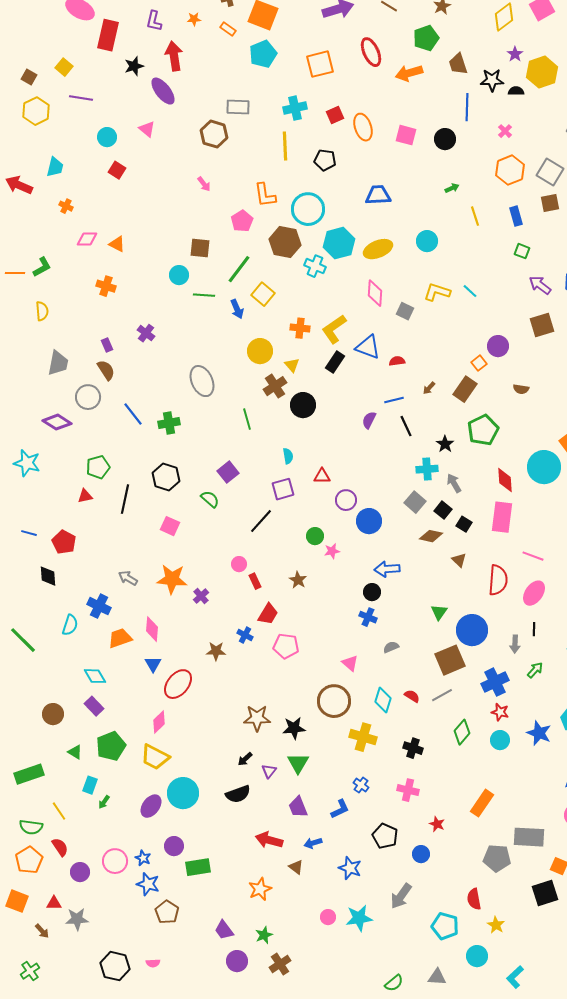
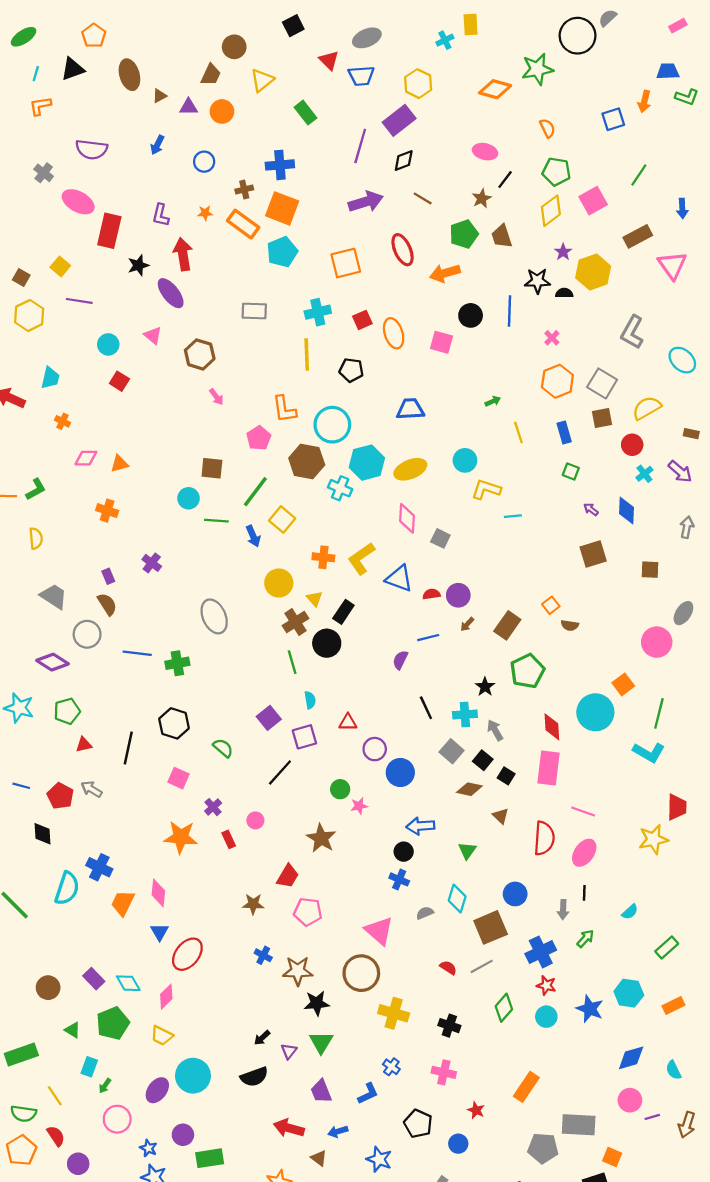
orange rectangle: (228, 29) -> (243, 224), size x1.8
brown trapezoid: (458, 64) -> (502, 236), moved
brown hexagon: (214, 134) -> (200, 354), moved
black circle: (445, 139) -> (471, 315), moved
orange triangle: (117, 244) -> (119, 464), turned -42
purple arrow: (540, 285) -> (591, 509), size x0.6
cyan line: (470, 291) -> (513, 516), turned -49
yellow L-shape: (437, 292) -> (486, 489), moved
purple circle: (498, 346) -> (458, 595), moved
black rectangle: (335, 362) -> (343, 612), moved
gray trapezoid: (58, 363) -> (54, 596), turned -68
orange square: (479, 363) -> (551, 605), moved
blue line: (133, 414) -> (137, 653), turned -45
green line: (247, 419) -> (292, 662), moved
black line: (406, 426) -> (426, 708), moved
green pentagon: (98, 467) -> (67, 711), moved
purple square: (228, 472) -> (269, 718), moved
gray arrow: (128, 578) -> (92, 789), moved
brown star: (298, 580) -> (321, 838), size x1.5
red rectangle: (255, 581) -> (229, 839), moved
purple cross: (201, 596) -> (213, 807), moved
green triangle: (439, 612) -> (467, 851), moved
cyan semicircle: (70, 625) -> (67, 888), size x1.4
blue circle: (472, 630) -> (515, 894), size x0.7
blue cross: (245, 635) -> (263, 955), moved
orange trapezoid: (120, 638) -> (123, 903), turned -45
brown star: (216, 651) -> (253, 904), moved
pink triangle: (350, 663) -> (379, 931), size x1.6
cyan diamond: (95, 676) -> (128, 983), moved
cyan diamond: (383, 700) -> (457, 898), moved
brown star: (257, 718) -> (298, 971), moved
yellow trapezoid: (155, 757) -> (162, 1036), size x0.7
pink circle: (115, 861) -> (117, 1119), moved

